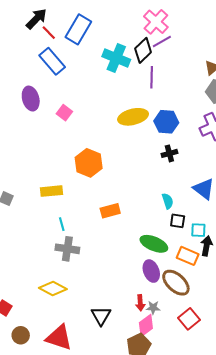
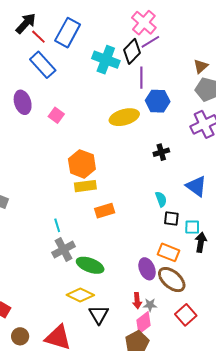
blue hexagon: (166, 122) -> (158, 101), moved
yellow rectangle: (52, 191) -> (85, 186), moved
green ellipse: (154, 244) -> (90, 265), moved
gray cross: (67, 249) -> (64, 249), turned -35
orange rectangle: (188, 256) -> (168, 252), moved
yellow diamond: (53, 289) -> (80, 295), moved

